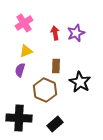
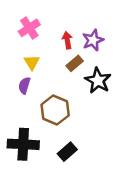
yellow triangle: (26, 51) -> (32, 62), turned -40
brown rectangle: (56, 66) -> (75, 63), moved, turned 48
black star: (80, 82) -> (98, 81), moved

